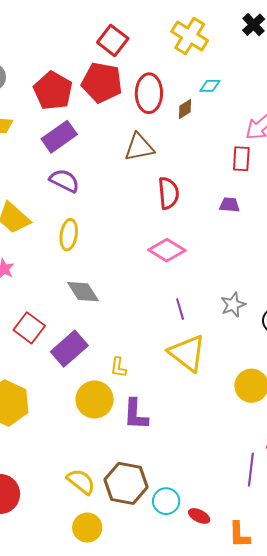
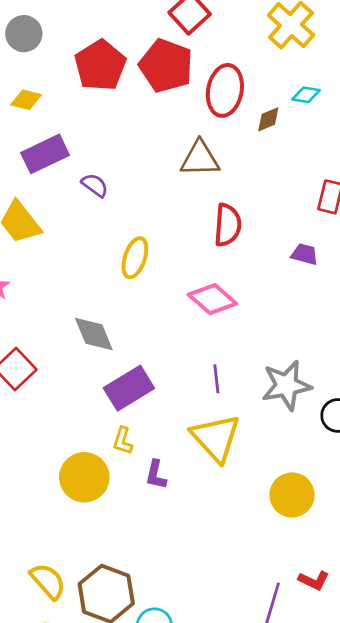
purple rectangle: (59, 137) -> (45, 154), moved
purple semicircle: (64, 181) -> (95, 185), size x0.7
yellow ellipse: (69, 235) -> (135, 258), moved
gray star: (233, 305) -> (286, 385), size x1.5
purple rectangle: (69, 349) -> (129, 388), moved
purple L-shape: (136, 414) -> (156, 475), moved, size x0.7

